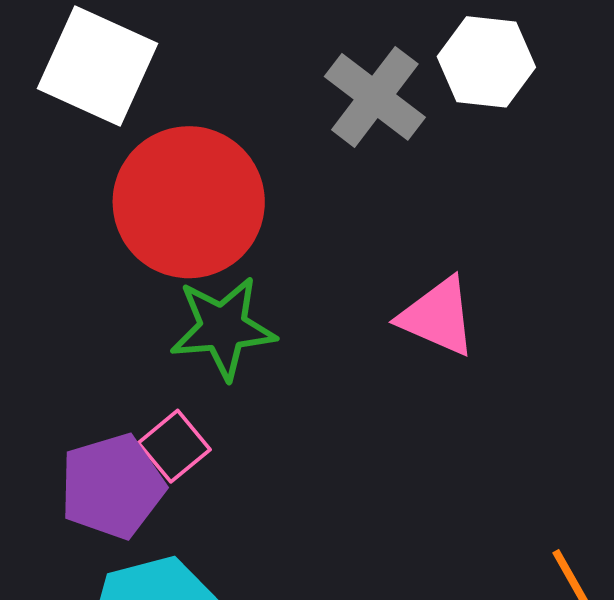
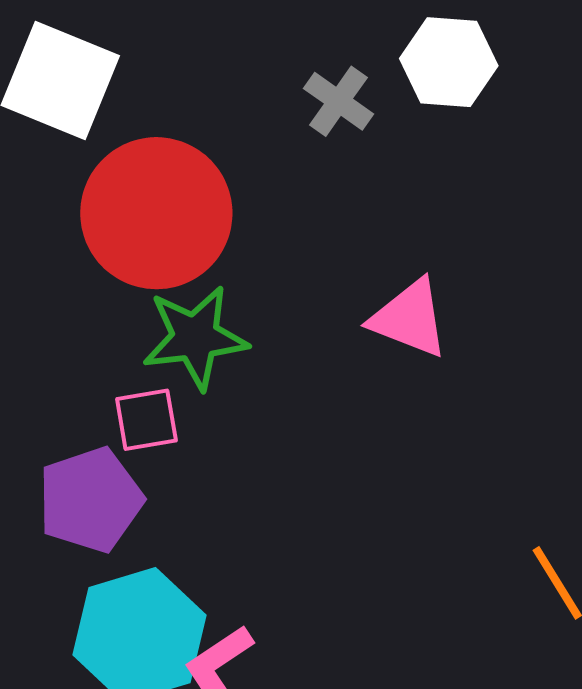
gray cross: (375, 97) -> (339, 101), size x0.7
pink square: (174, 446) -> (146, 420), moved, turned 32

